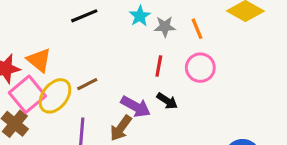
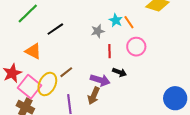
cyan star: (140, 16) -> (116, 20), moved
gray star: (165, 27) -> (98, 31), moved
orange triangle: (39, 60) -> (33, 51), moved

